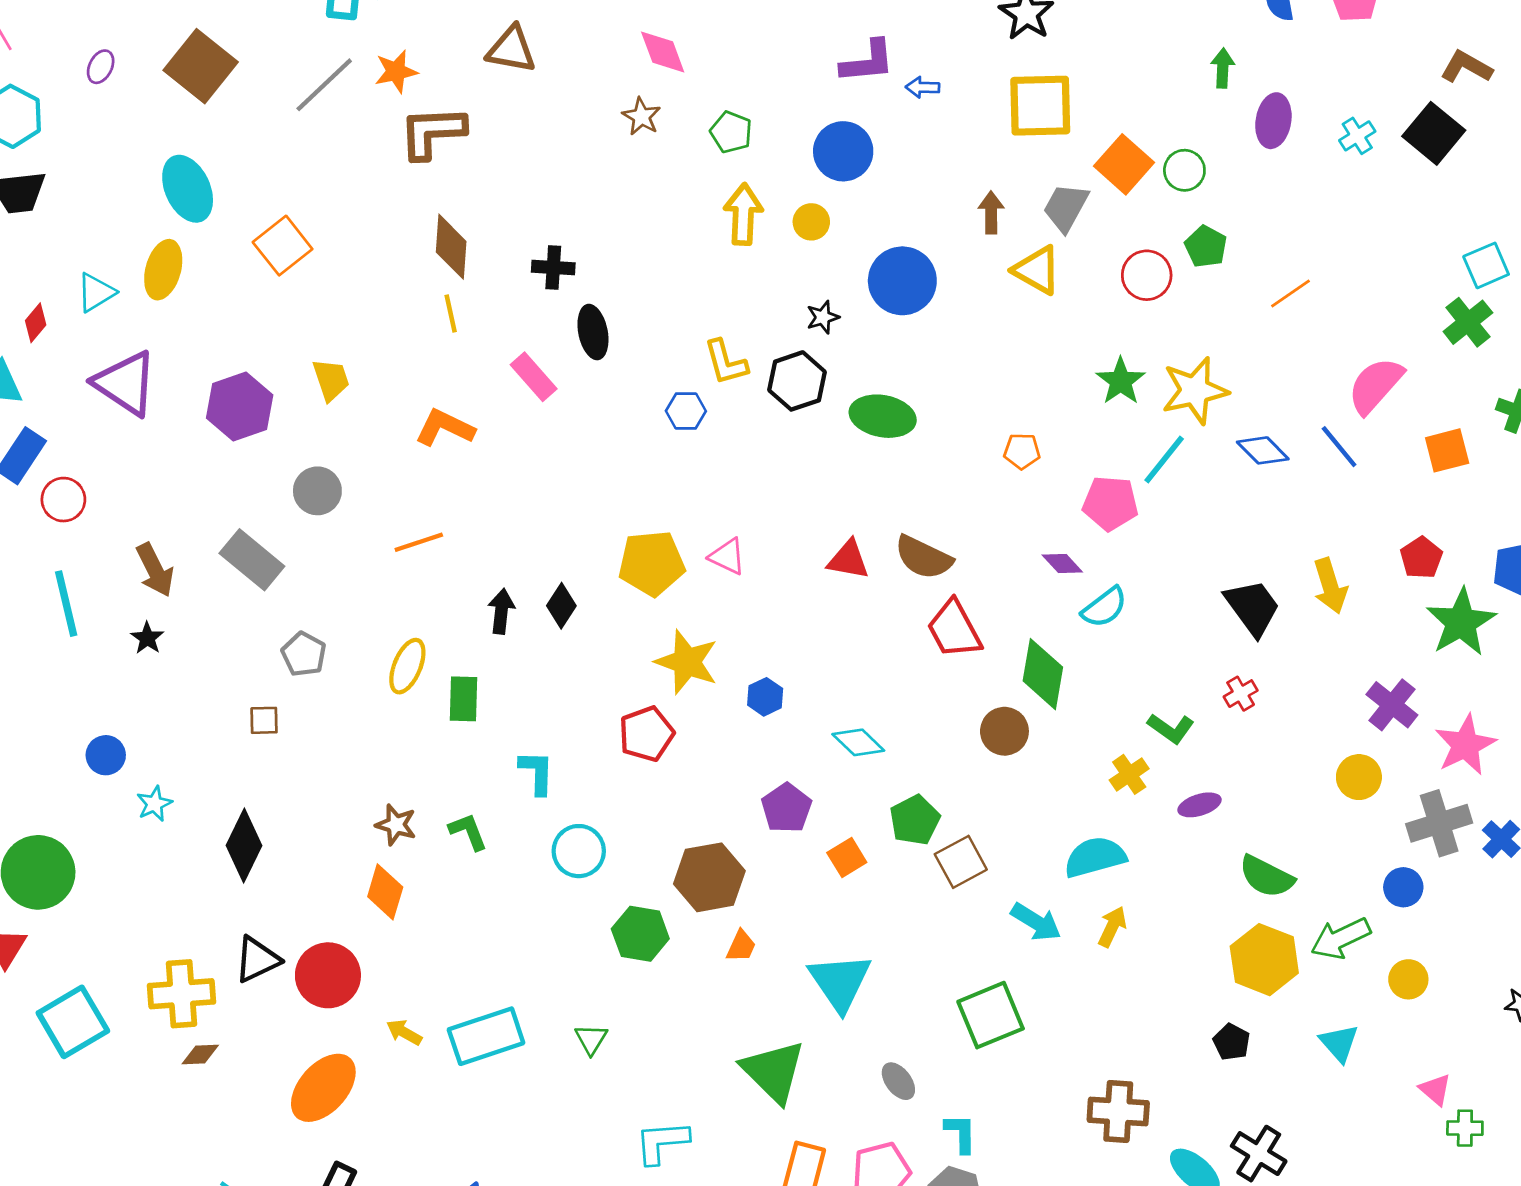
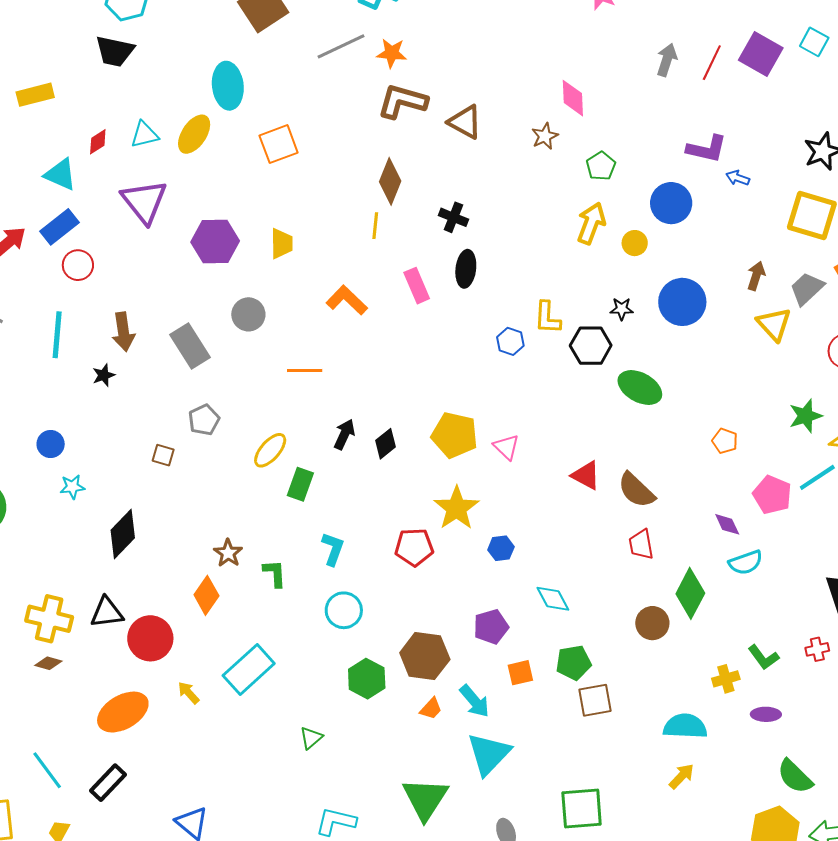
brown triangle: (511, 49) -> (465, 122), moved
red trapezoid: (954, 629) -> (641, 544), size x0.7
cyan arrow: (1036, 922) -> (475, 701), moved
cyan rectangle: (486, 1036) -> (249, 670), moved, turned -42

